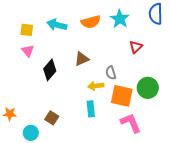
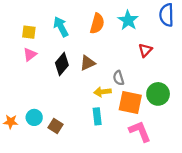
orange semicircle: (91, 22) -> (97, 23), turned -60
cyan arrow: (57, 25) -> (61, 27), turned 48
pink triangle: (28, 51) -> (30, 54), turned 32
black diamond: (50, 70) -> (62, 64), moved
cyan circle: (31, 133) -> (34, 117), moved

